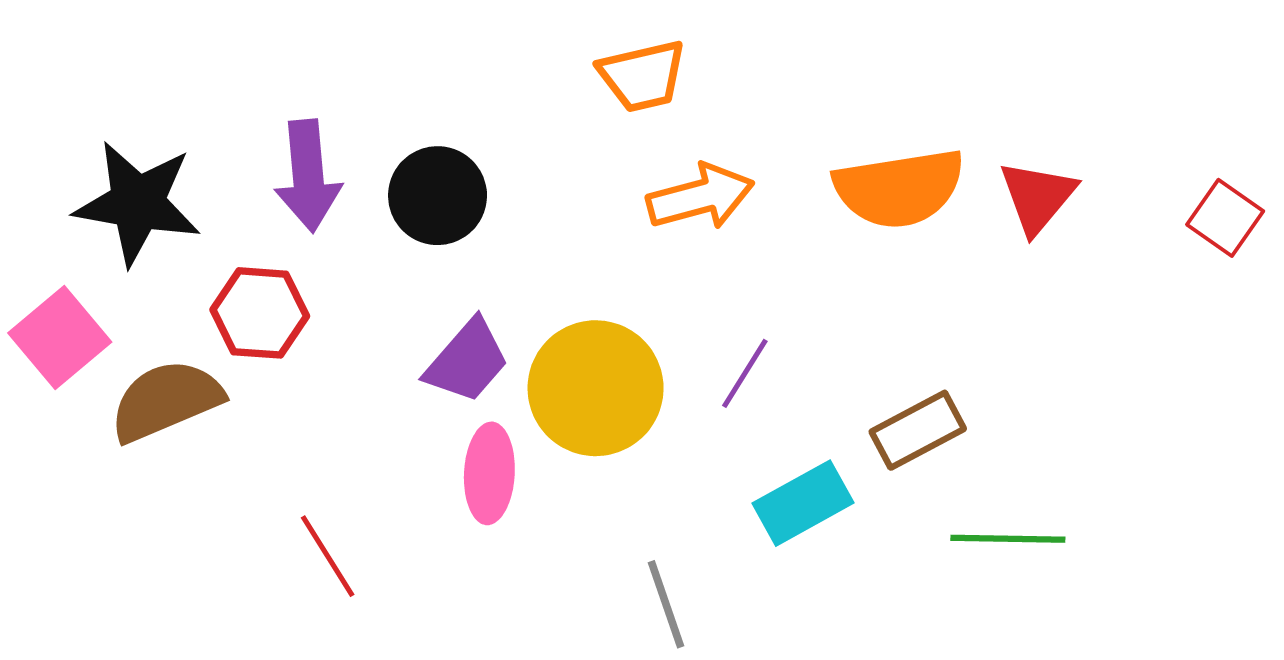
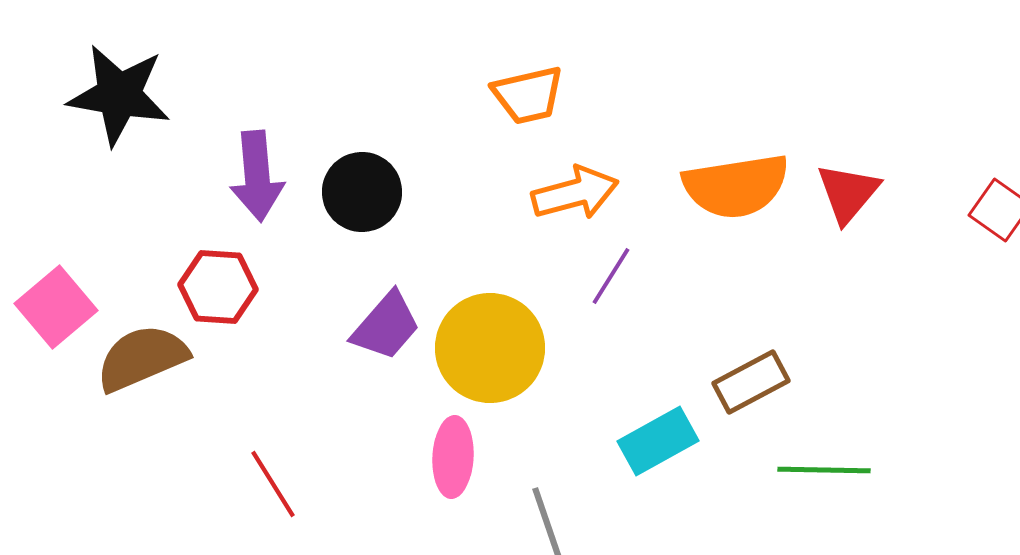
black star: (138, 203) -> (119, 95), moved
purple line: (745, 373) -> (611, 276), moved
pink ellipse: (489, 473) -> (453, 457), moved

